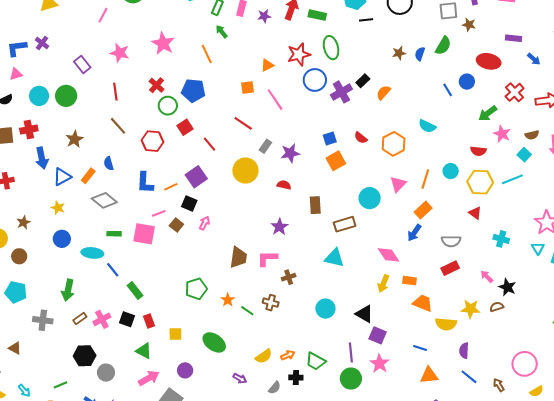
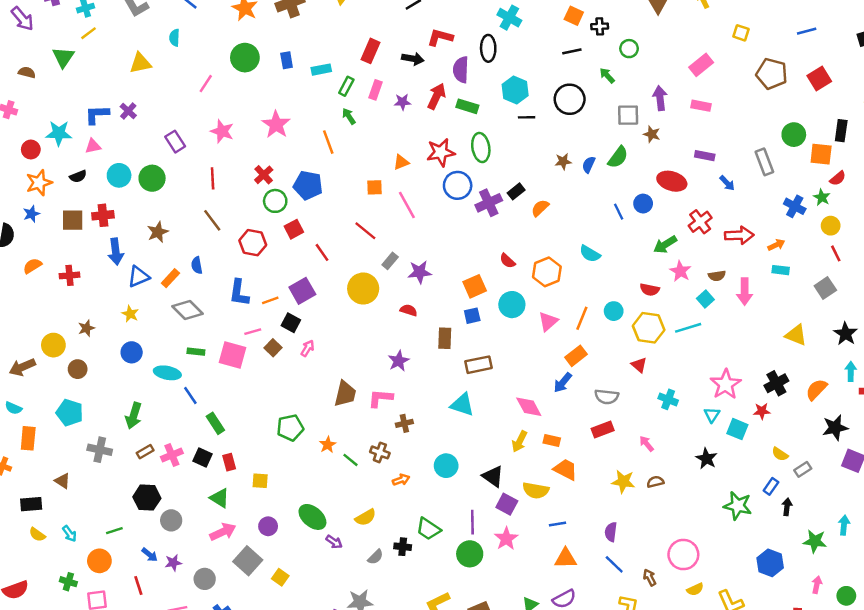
blue square: (330, 139) -> (472, 316), moved
cyan circle: (370, 198) -> (512, 305), moved
black star: (507, 287) -> (706, 459), moved
yellow semicircle: (446, 324) -> (536, 490), moved
green ellipse: (214, 342) -> (312, 517), moved
blue line: (420, 348) -> (557, 524), turned -32
orange arrow: (288, 355) -> (401, 480), moved

